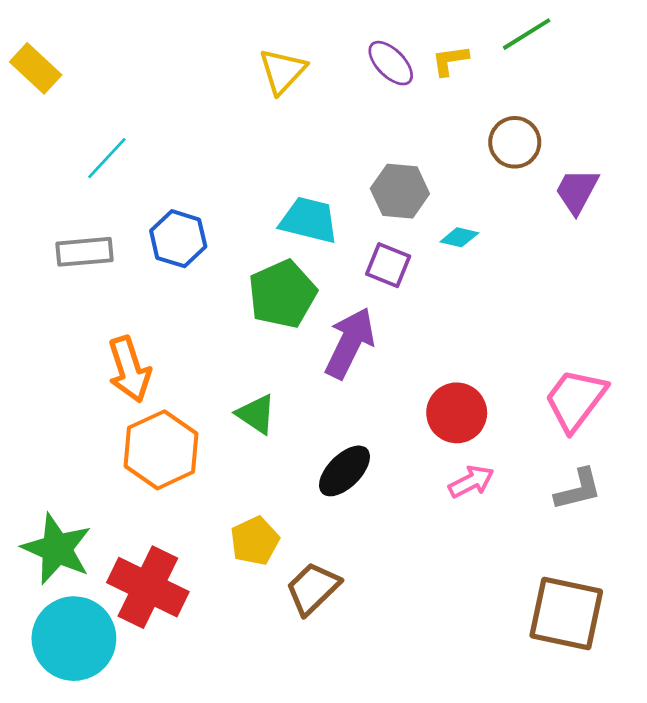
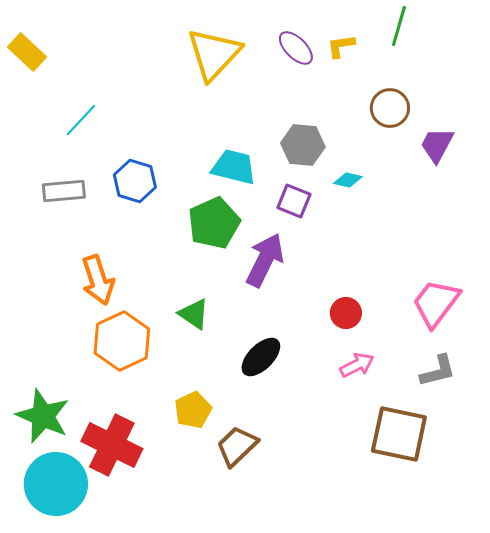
green line: (527, 34) -> (399, 26), turned -42
yellow triangle: (282, 71) -> (214, 54), size x1.5
red circle: (457, 413) -> (346, 313), size x0.7
brown square: (566, 614) -> (399, 434), moved

